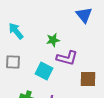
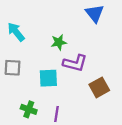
cyan square: (44, 71) -> (48, 78), turned -30
brown square: (88, 79) -> (99, 87), turned -30

